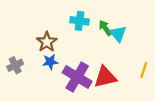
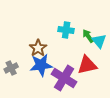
blue star: (50, 62) -> (41, 65), size x1.6
red triangle: (105, 77) -> (87, 65), moved

